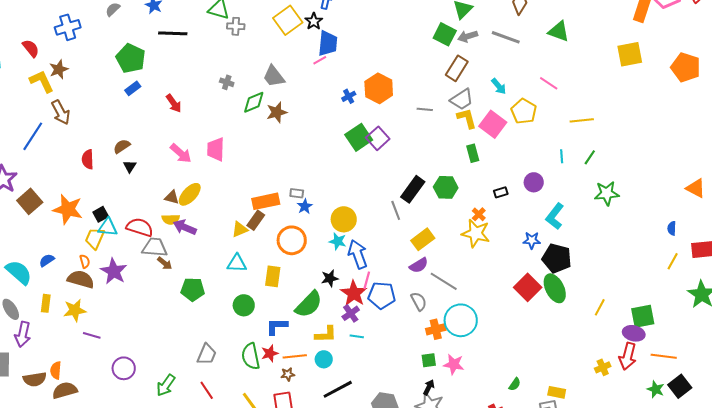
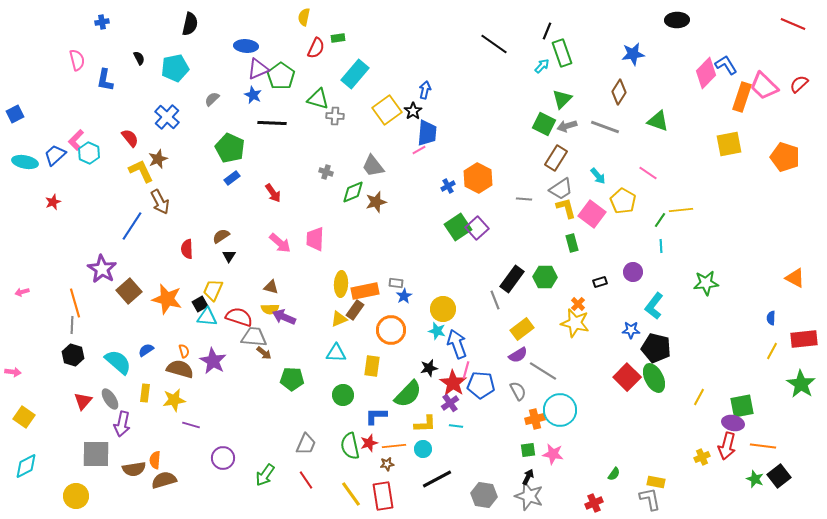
blue cross: (68, 27) -> (167, 117), turned -30
green line: (590, 157) -> (660, 220), moved
yellow ellipse: (190, 194) -> (341, 284), moved, turned -40
yellow trapezoid: (95, 238) -> (213, 290), moved

